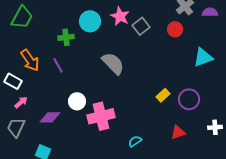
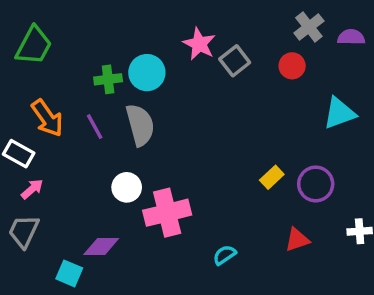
cyan circle: (90, 21) -> (147, 73), moved
gray semicircle: (113, 63) -> (140, 125), moved, turned 30
purple diamond: (50, 117) -> (101, 246), moved

